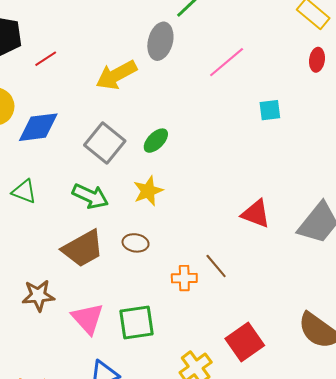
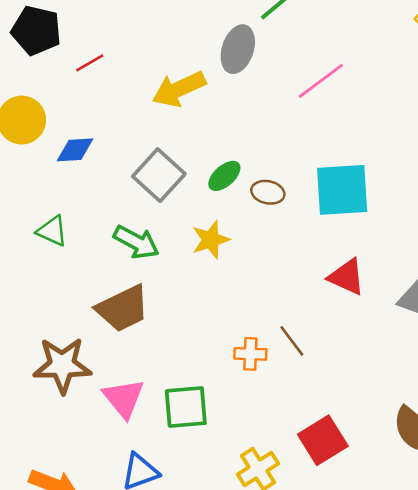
cyan square: (270, 110) -> (342, 190), moved, size x2.0
blue diamond: (38, 127) -> (75, 150), size x0.7
brown ellipse: (136, 243) -> (268, 192), moved
brown star: (38, 296) -> (62, 365), size x1.4

